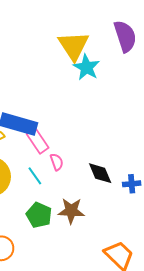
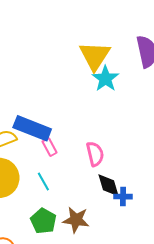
pink rectangle: (38, 141) -> (50, 147), size x0.7
pink semicircle: (57, 162) -> (95, 154), moved, size x1.4
blue cross: (132, 184) -> (123, 197), moved

